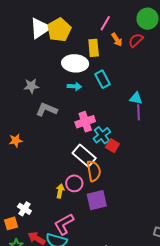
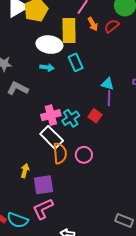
yellow rectangle: (94, 48) -> (69, 31), size x1.4
pink cross: (85, 122) -> (51, 115), moved
red square: (112, 146) -> (95, 116), moved
pink circle: (74, 183) -> (84, 155), moved
purple square: (97, 200) -> (43, 185), moved
pink L-shape: (64, 224) -> (43, 209), moved

